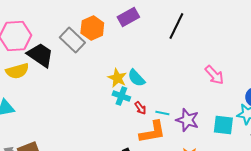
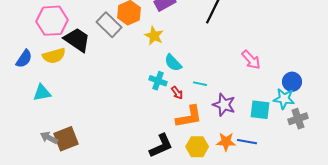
yellow star: (117, 78) -> (154, 36), moved
cyan line: (162, 113) -> (200, 84), moved

